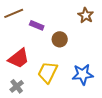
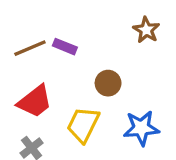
brown line: (14, 13) -> (30, 48), moved
brown circle: (60, 39) -> (108, 83), moved

